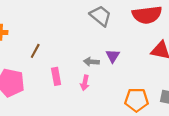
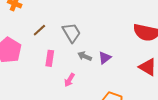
gray trapezoid: (101, 16) -> (71, 33), moved
pink arrow: (85, 83) -> (69, 80), moved

